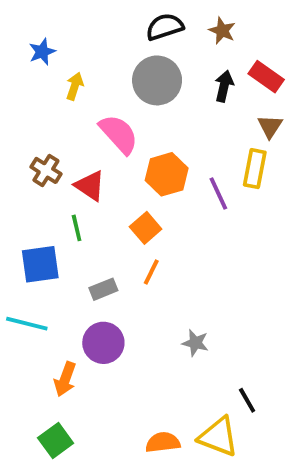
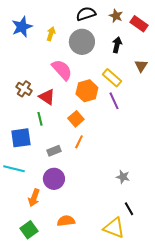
blue star: (42, 52) -> (22, 27), size x1.5
red rectangle: (266, 77) -> (139, 24), moved
yellow arrow: (75, 86) -> (51, 34), moved
yellow rectangle: (255, 169) -> (112, 78), moved, turned -60
gray star: (195, 343) -> (123, 177), moved
orange semicircle: (163, 442) -> (66, 221), moved

